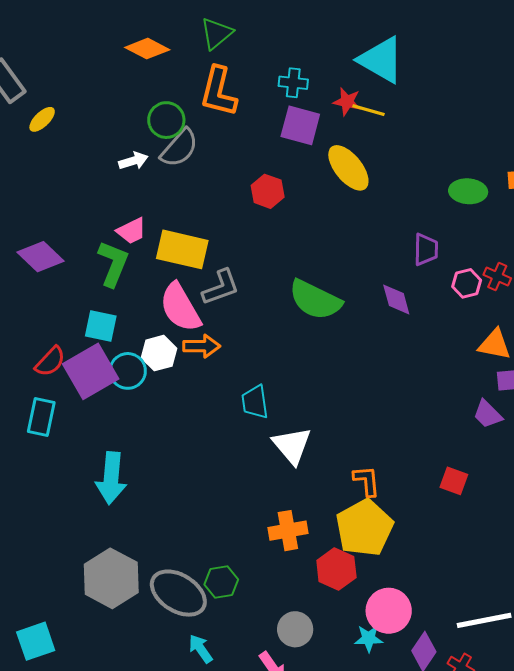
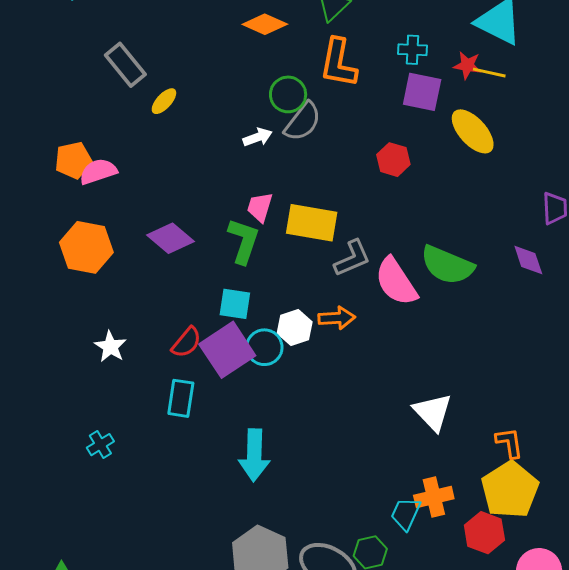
pink trapezoid: (132, 231) -> (260, 207), turned 136
pink semicircle: (180, 307) -> (396, 282), moved
cyan trapezoid: (255, 402) -> (406, 514), moved, turned 36

